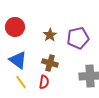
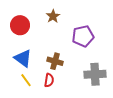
brown star: (50, 35) -> (53, 16), moved

